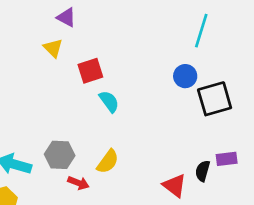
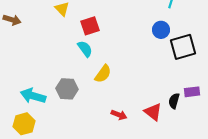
cyan semicircle: (109, 101) -> (85, 49), moved
yellow semicircle: (108, 162) -> (103, 74), moved
red arrow: (78, 183) -> (119, 115), moved

